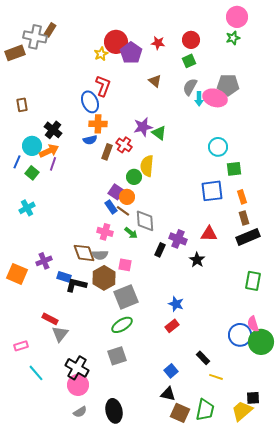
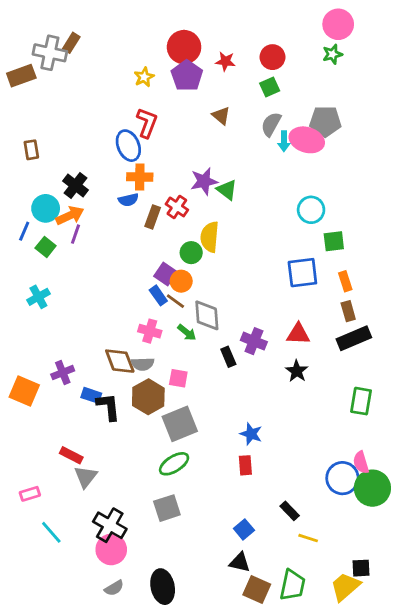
red circle: (116, 42) -> (184, 47), moved
black rectangle: (160, 250) -> (228, 357), turned -48
black star: (197, 260) -> (297, 371), moved
black L-shape: (76, 285) -> (108, 407), turned 70
red rectangle: (172, 326) -> (245, 465), turned -56

